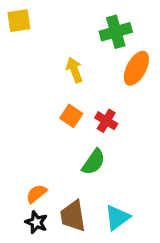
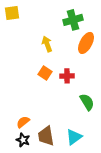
red cross: (106, 121) -> (67, 76), turned -32
green semicircle: (93, 162) -> (87, 102), moved, turned -66

